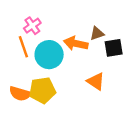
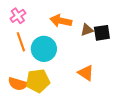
pink cross: (32, 26) -> (18, 16), moved
orange arrow: (76, 43) -> (61, 21), moved
black square: (114, 48) -> (102, 33), moved

